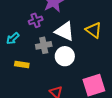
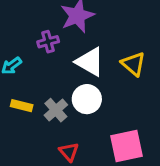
gray cross: (44, 45) -> (56, 110), moved, turned -35

